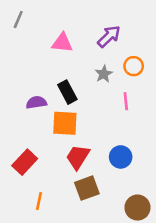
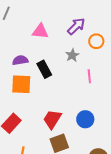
orange circle: (134, 66) -> (96, 41), moved
purple semicircle: (36, 102) -> (20, 60), moved
orange square: (65, 123) -> (21, 84), moved

